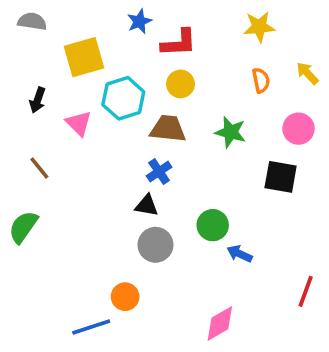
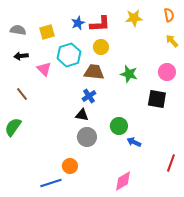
gray semicircle: (32, 21) -> (18, 30), moved
blue star: (139, 21) -> (78, 23), moved
yellow star: (259, 27) -> (134, 18), moved
yellow square: (84, 57) -> (47, 32), size x0.7
orange semicircle: (261, 80) -> (169, 15), moved
black arrow: (38, 100) -> (21, 56), turned 64

